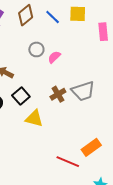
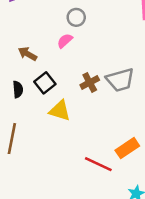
gray circle: (36, 49) -> (76, 17), moved
pink semicircle: (54, 57) -> (65, 41), moved

